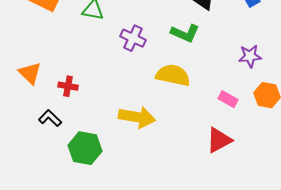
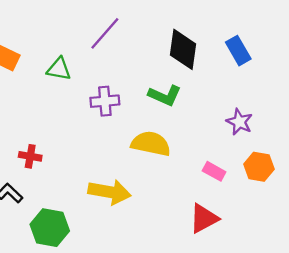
purple cross: (133, 38) -> (105, 101), turned -30
purple star: (250, 56) -> (239, 122), turned 30

